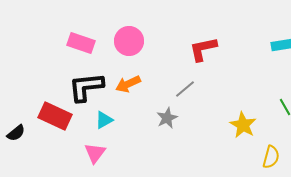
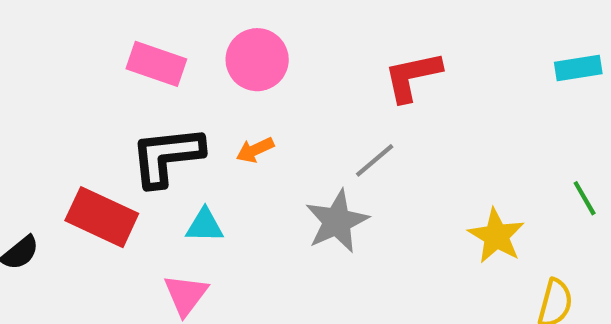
orange arrow: (128, 84) -> (255, 150), size x0.7
gray star: (167, 118) -> (337, 221), size x1.4
cyan triangle: (104, 120) -> (205, 225), turned 30

